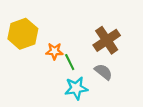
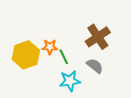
yellow hexagon: (23, 34) -> (26, 55), moved

